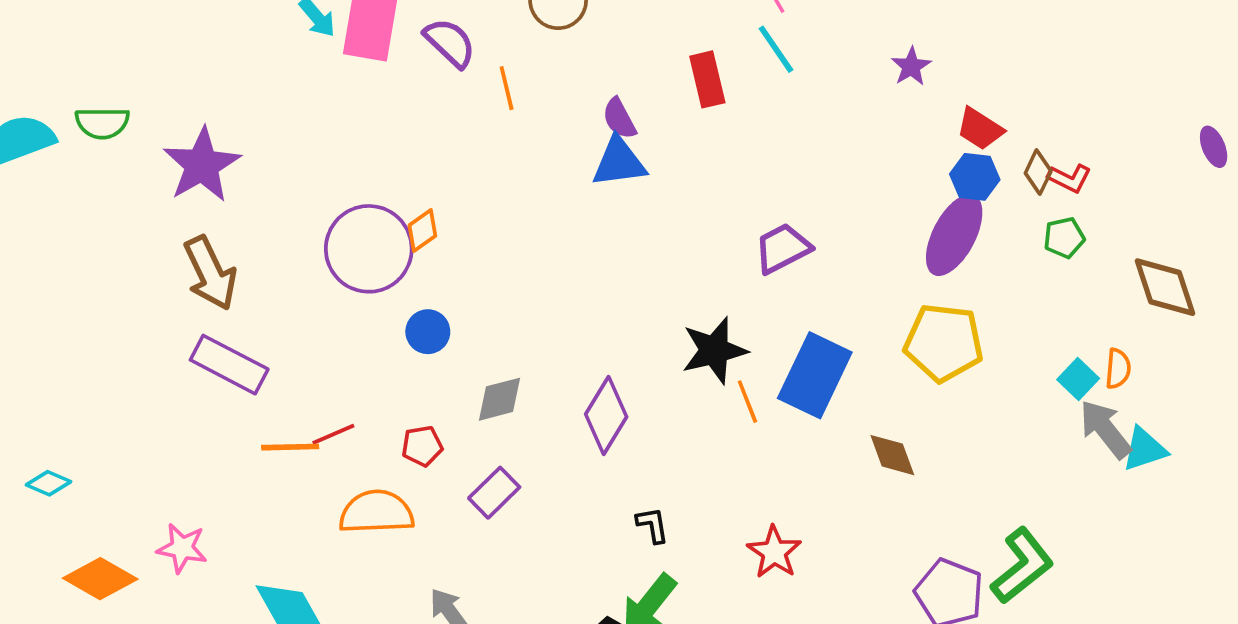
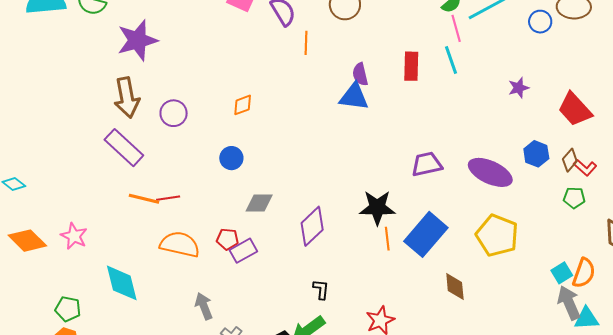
red trapezoid: (980, 129) -> (575, 109), moved, size x1.4
purple ellipse: (954, 235) -> (490, 172), moved, turned 72
purple circle: (369, 249) -> (174, 113), moved, size x0.6
orange semicircle: (1118, 369) -> (584, 273), size x1.4
red pentagon: (422, 446) -> (227, 239), moved

